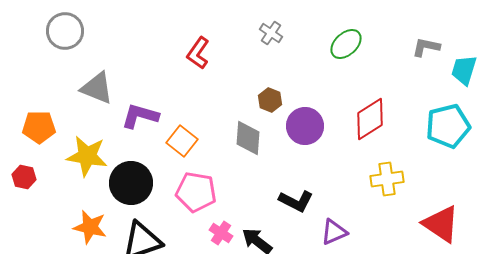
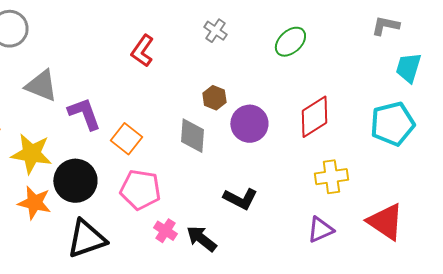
gray L-shape: (426, 47) -> (385, 26), moved
purple L-shape: (140, 116) -> (84, 114), turned 54
orange star: (90, 227) -> (34, 203), moved
purple triangle: (334, 232) -> (320, 230), moved

